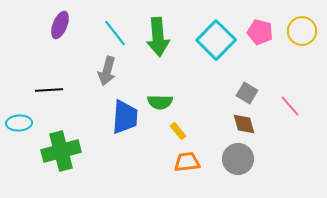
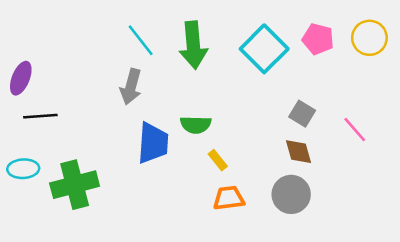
purple ellipse: (60, 25) -> (21, 78), moved
black line: (49, 90) -> (40, 116), moved
cyan ellipse: (19, 123) -> (23, 169), moved

